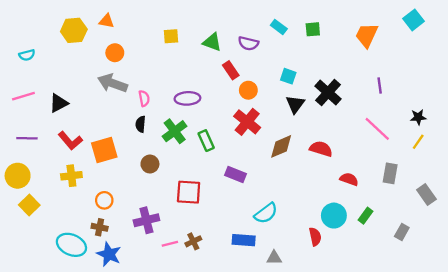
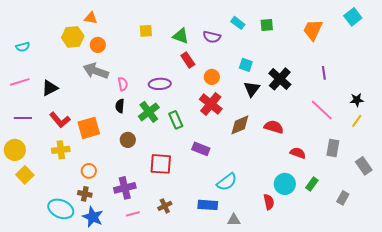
yellow hexagon: (74, 30) -> (73, 37), moved
red rectangle: (231, 70) -> (188, 60), moved
pink line: (170, 244) -> (133, 214), moved

